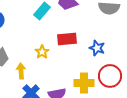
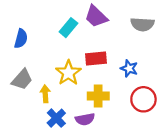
yellow star: (42, 52) -> (68, 73), size x1.6
yellow cross: (84, 83) -> (98, 96), moved

